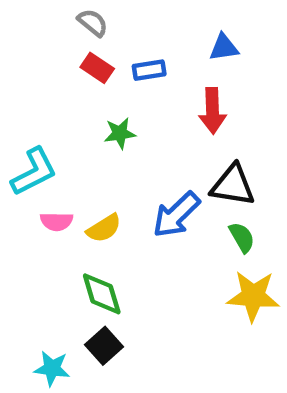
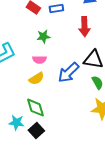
pink semicircle: (57, 221) -> (39, 60), moved
cyan star: (52, 368) -> (16, 123), moved

